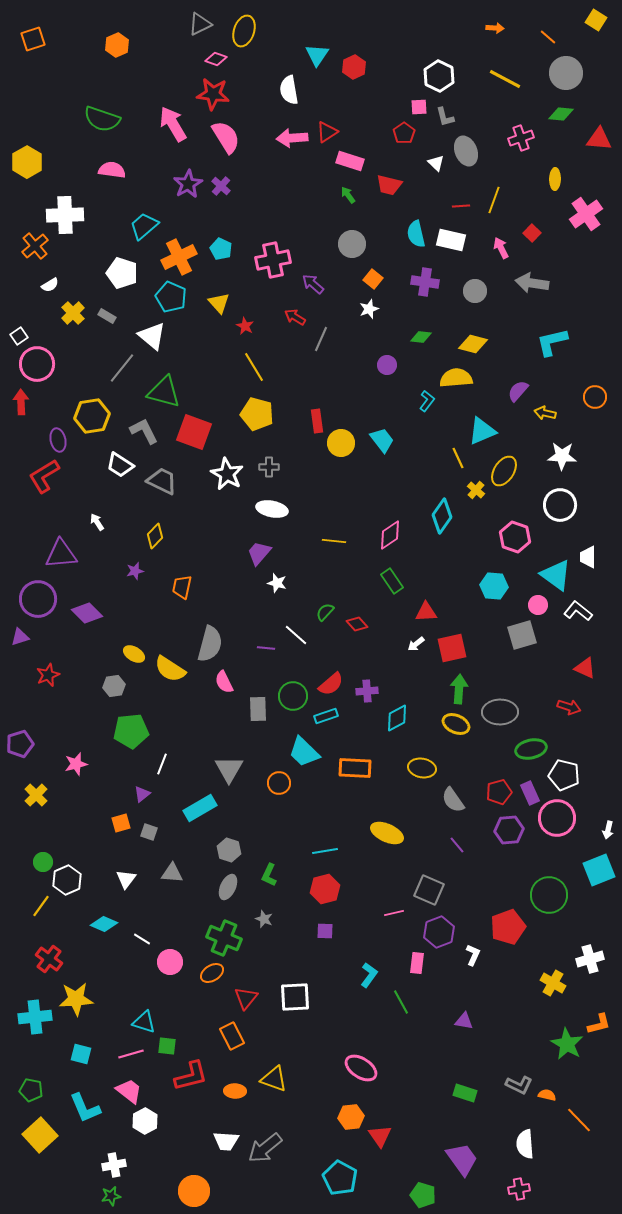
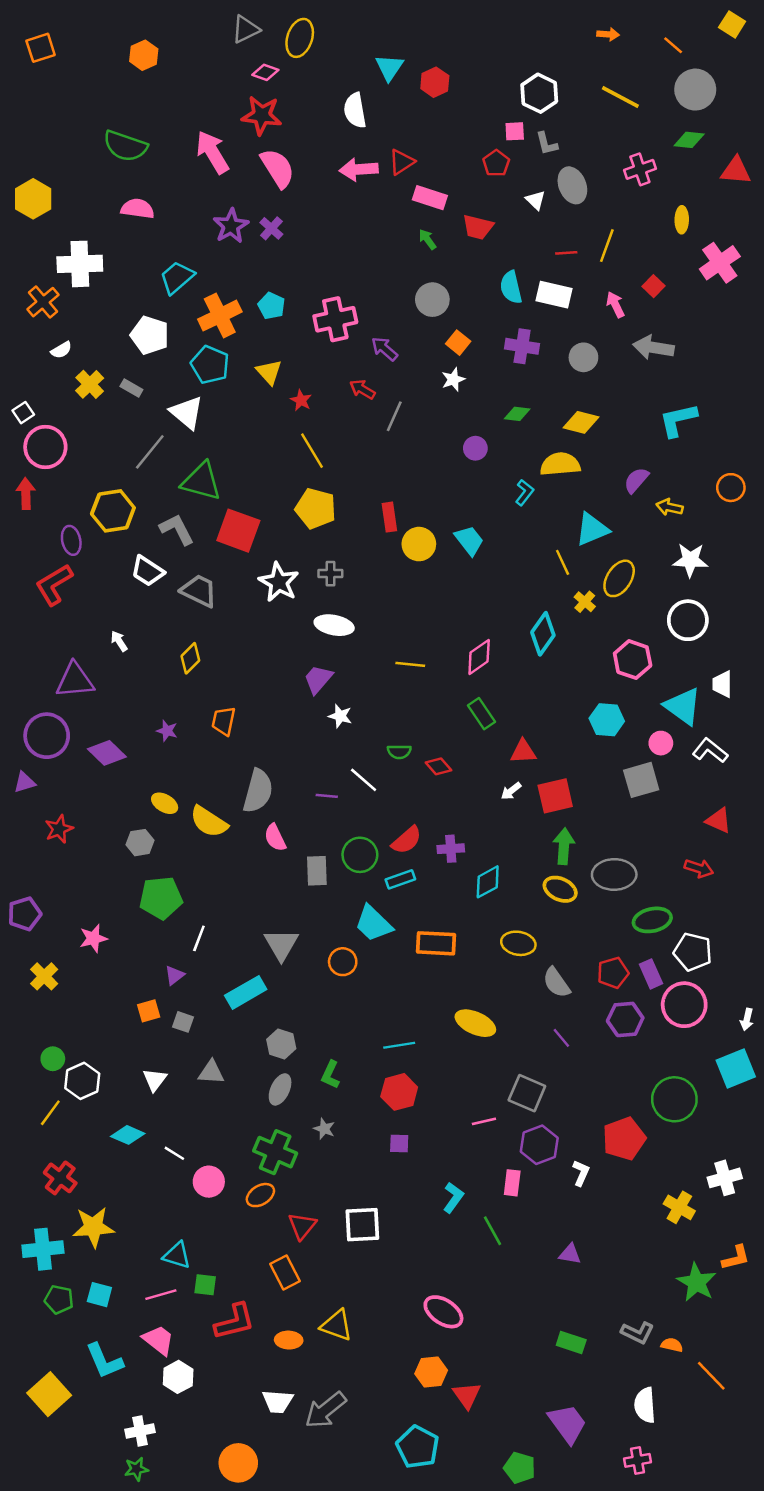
purple star: (135, 571) -> (167, 731), moved, turned 30
green semicircle: (325, 612) -> (399, 752), turned -132
green pentagon: (31, 1090) -> (59, 1300), moved

